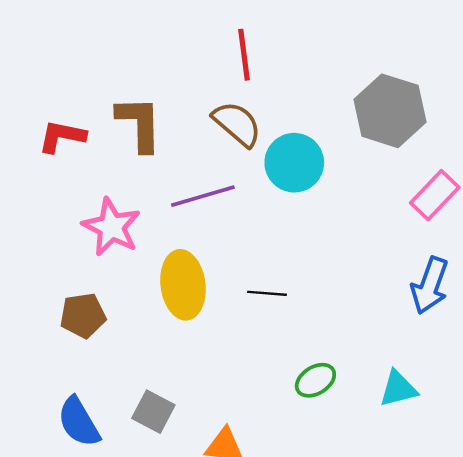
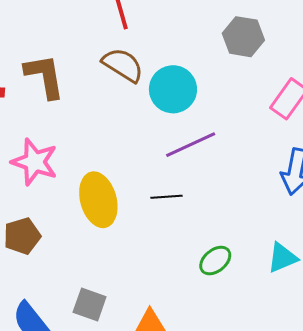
gray hexagon: (390, 111) -> (243, 37), size x0.7
purple line: (203, 196) -> (191, 145), moved

